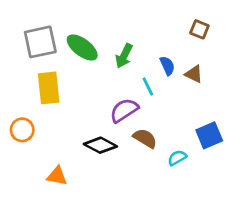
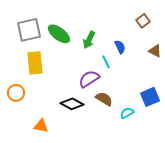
brown square: (199, 29) -> (143, 21), turned 32
brown triangle: (194, 74) -> (155, 51), moved

